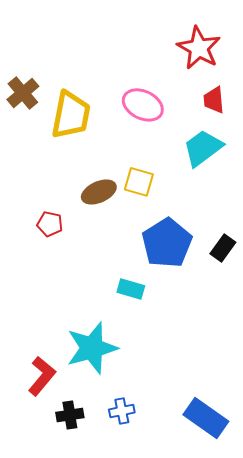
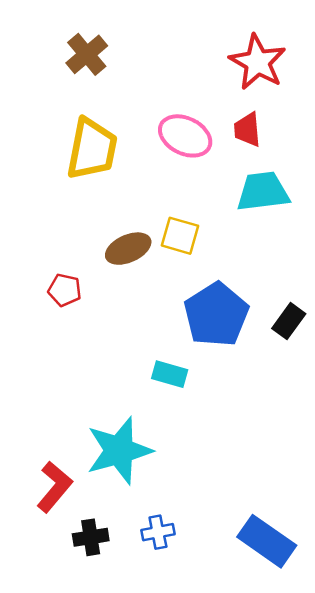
brown cross: (23, 93) -> (87, 54), moved
red trapezoid: (214, 100) -> (247, 129), moved
cyan trapezoid: (203, 148) -> (263, 192), turned 30

